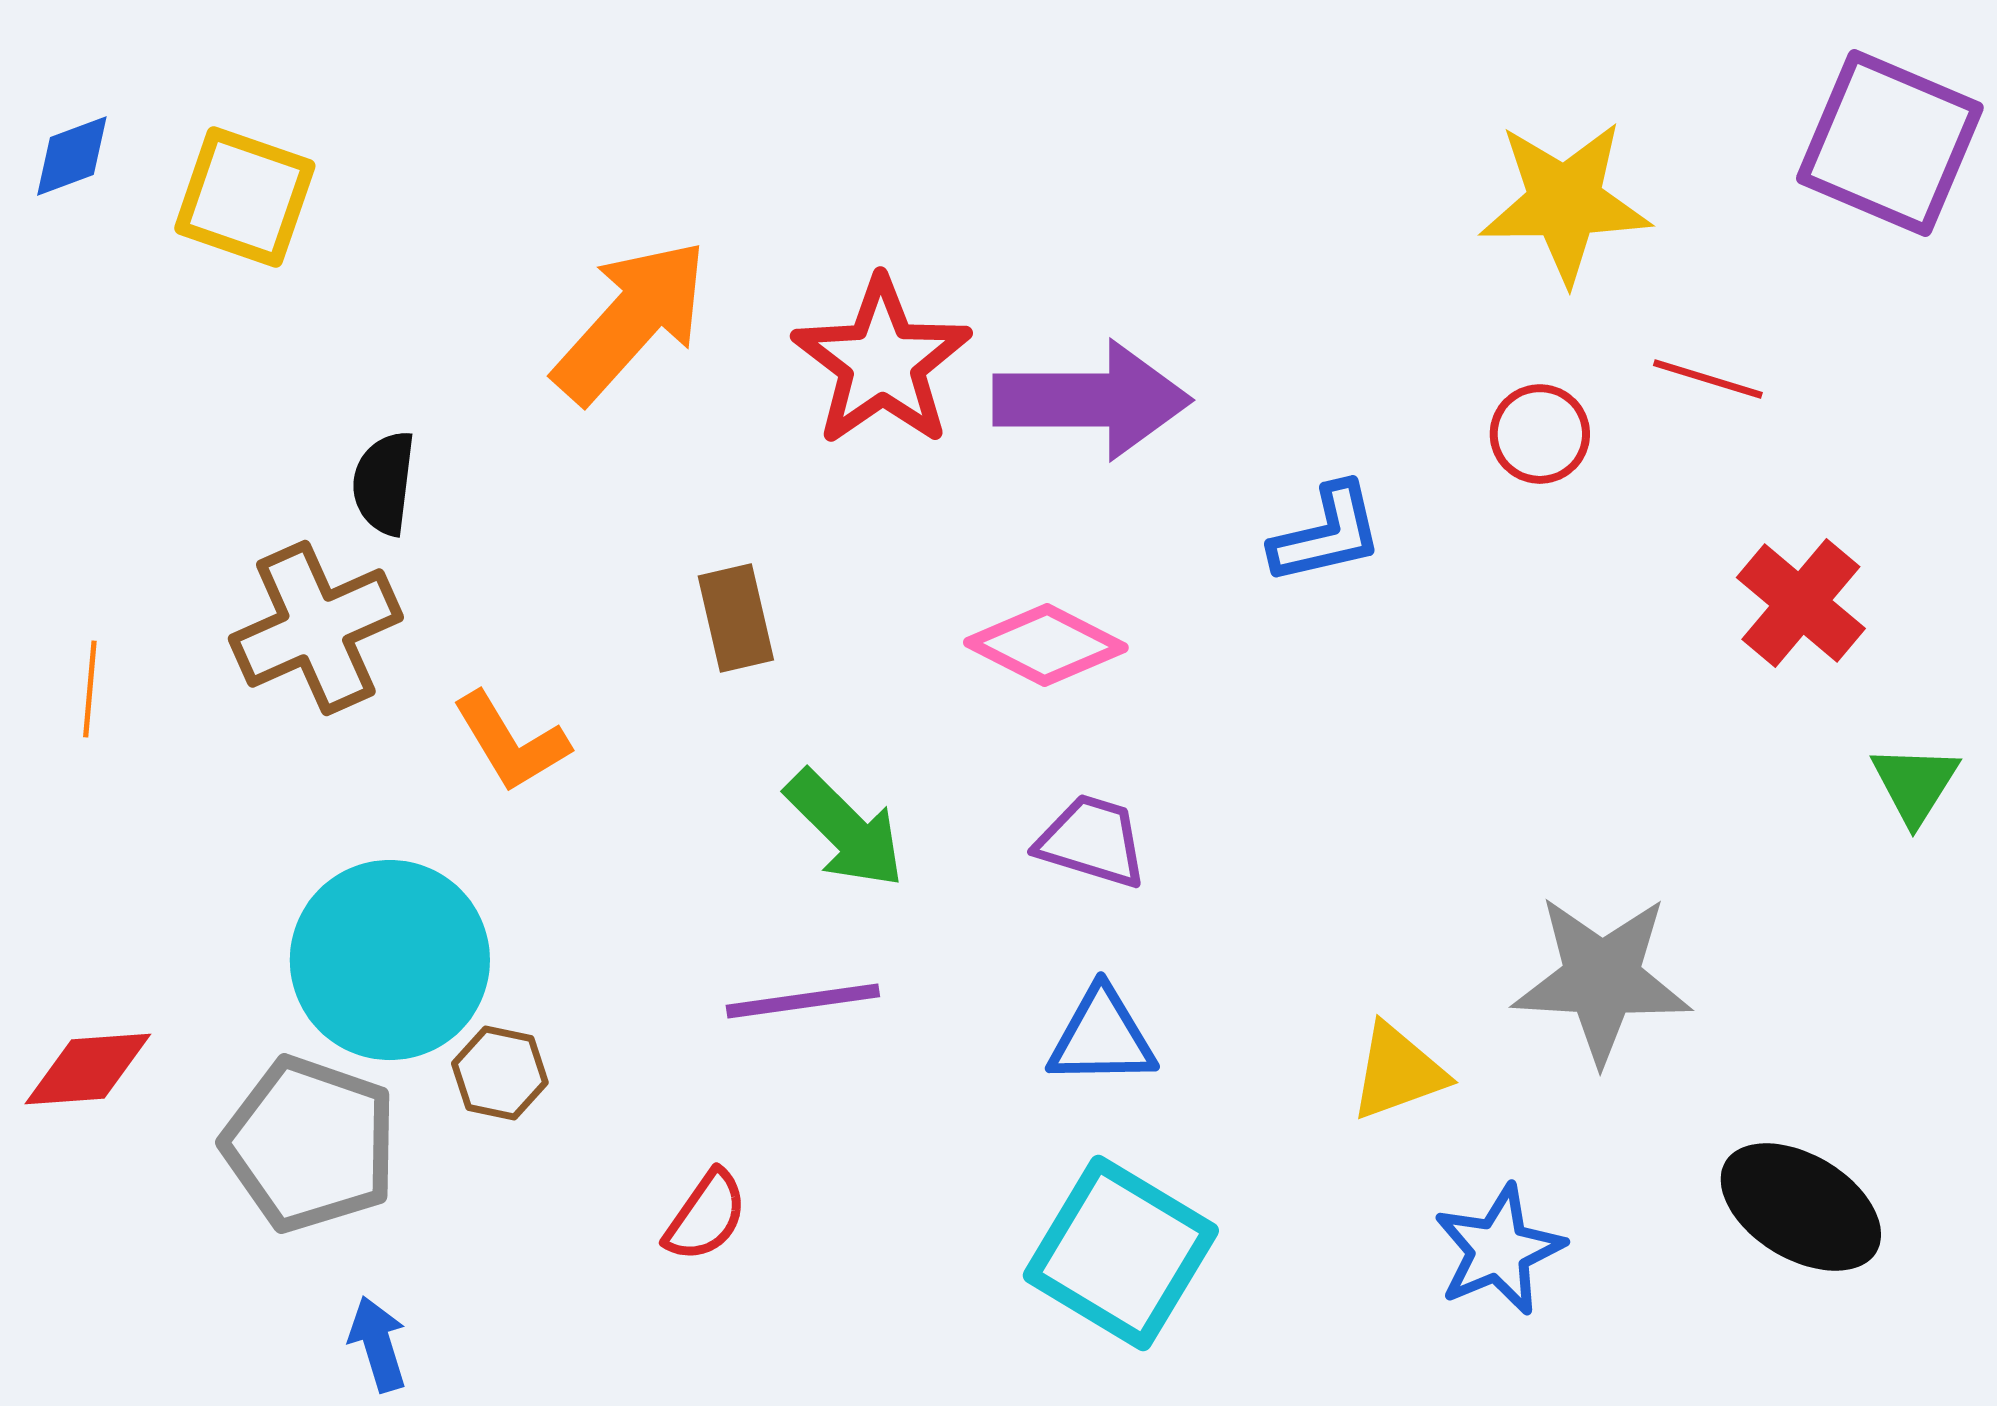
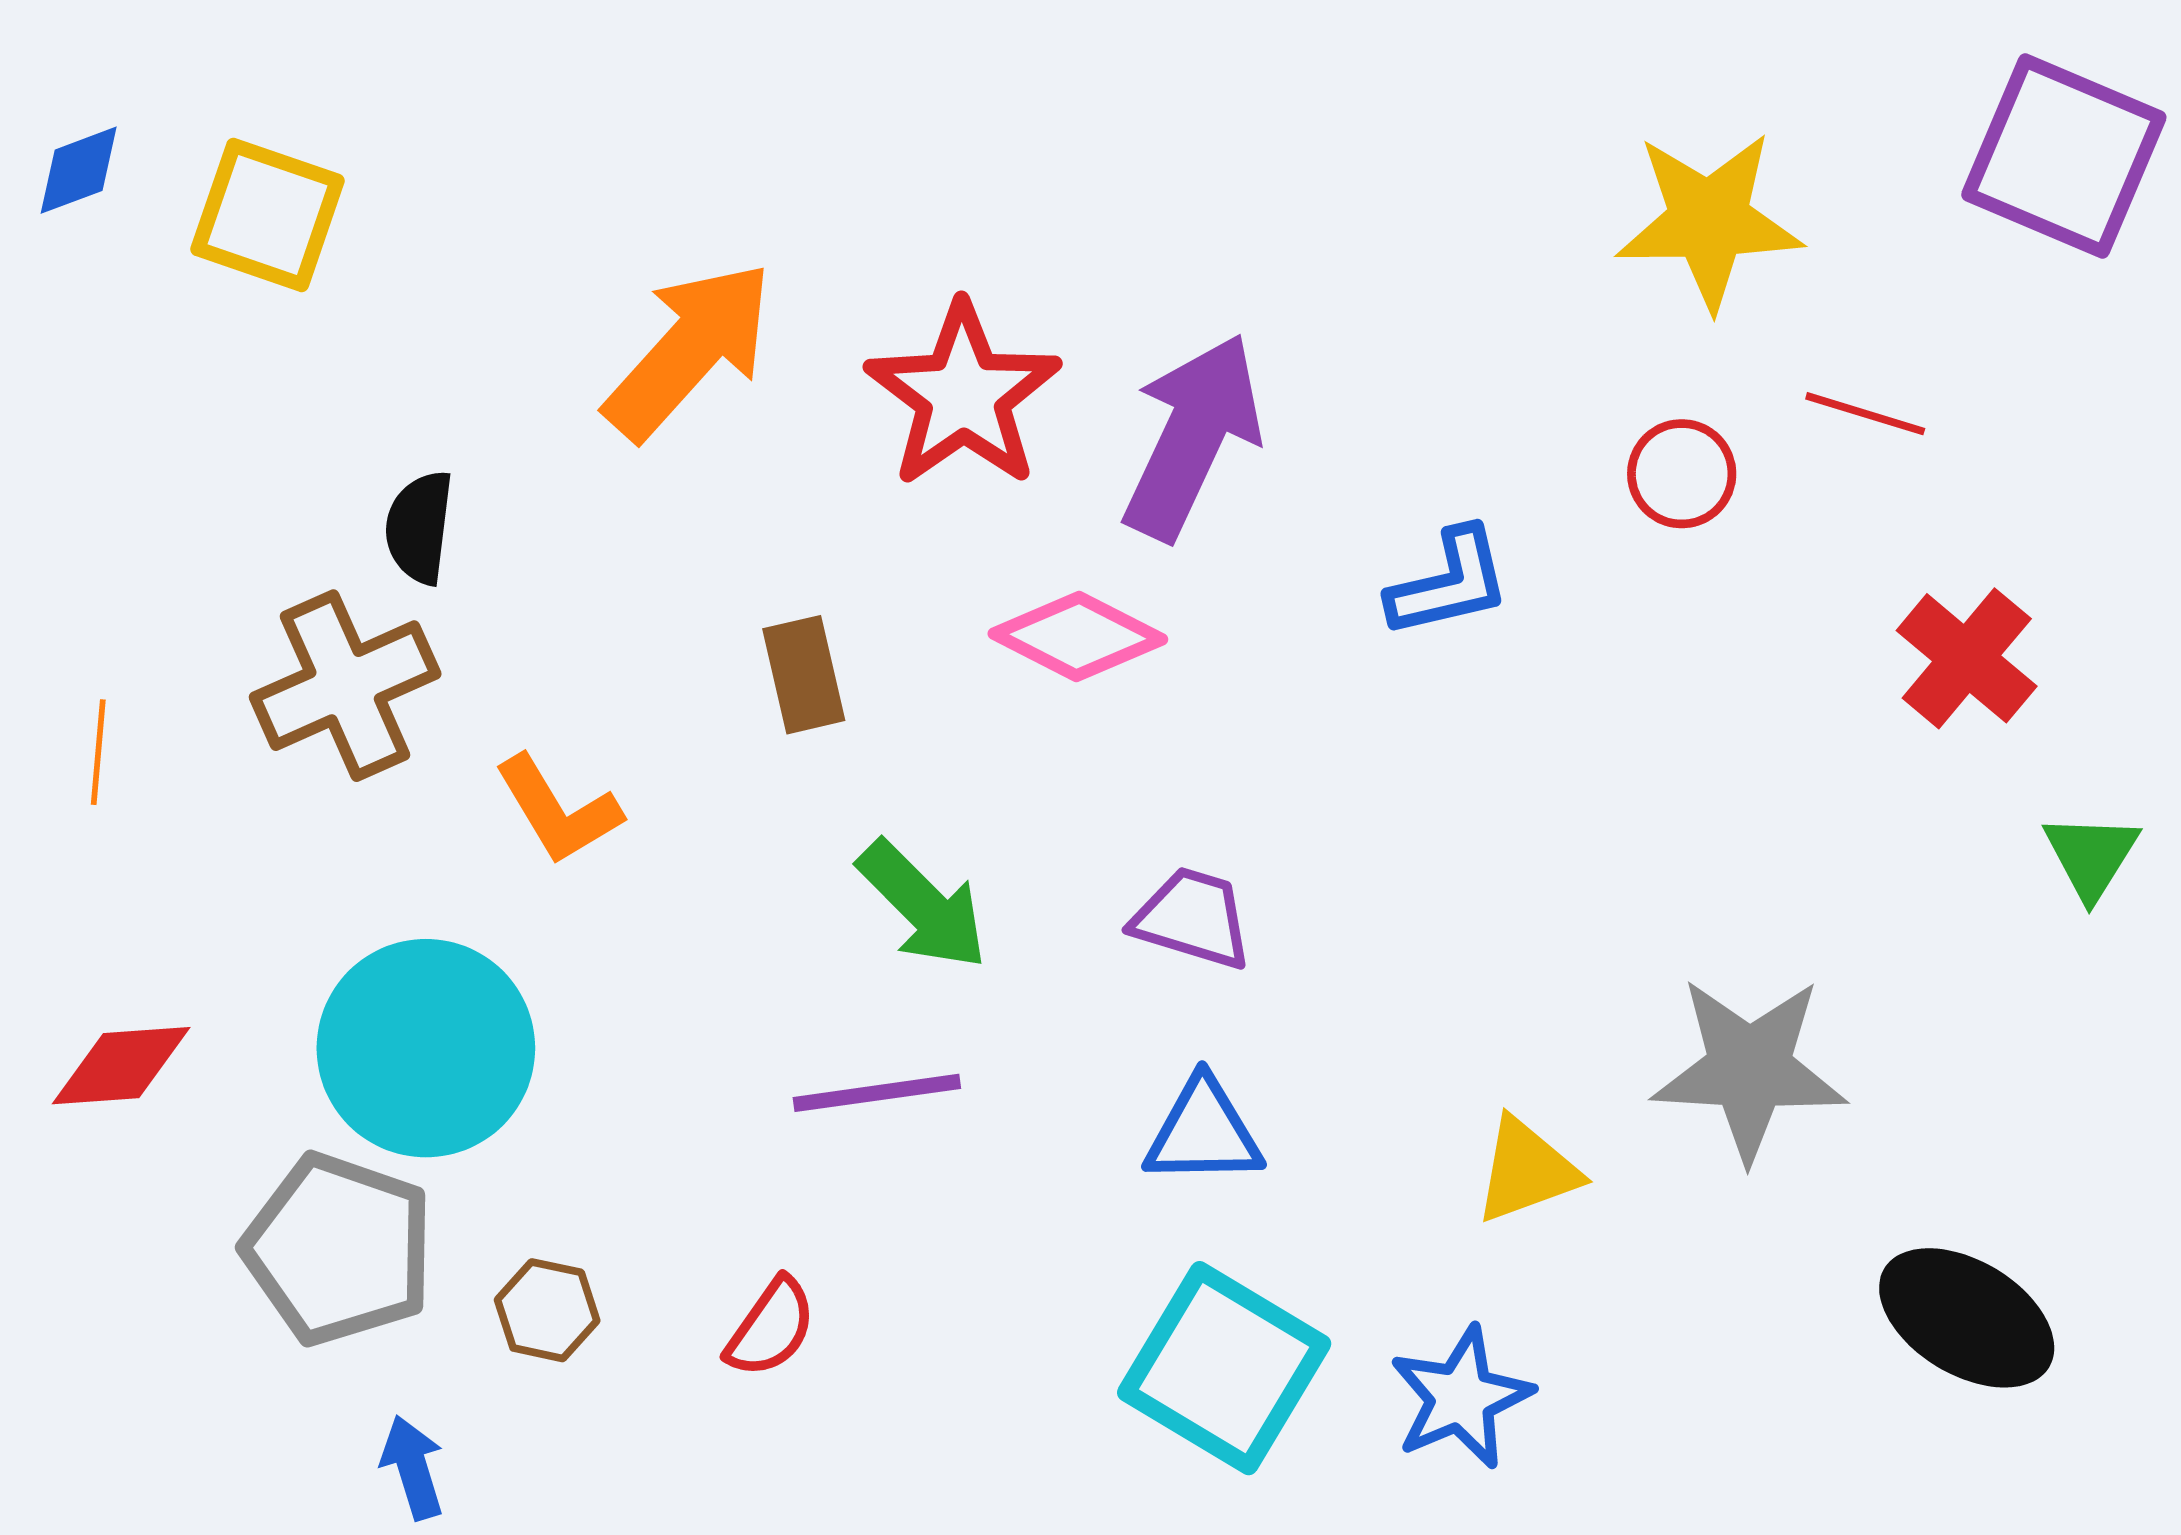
purple arrow: (1092, 400) -> (1192, 437), turned -65
pink diamond: (1046, 645) -> (1078, 636), moved
red diamond: (88, 1069) -> (121, 1066), moved
brown hexagon: (500, 1073) -> (547, 1310), moved
blue star: (1499, 1250) -> (1461, 1398), moved

